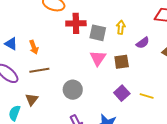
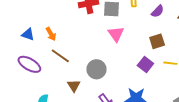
brown square: (122, 62) -> (157, 41), moved
brown line: (39, 70) -> (60, 56), turned 54
brown triangle: (32, 99) -> (74, 86), moved

